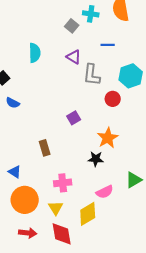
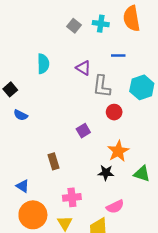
gray square: (72, 26) -> (74, 26), moved
red circle: (113, 99) -> (114, 112), moved
green triangle: (134, 180) -> (142, 174), moved, turned 48

